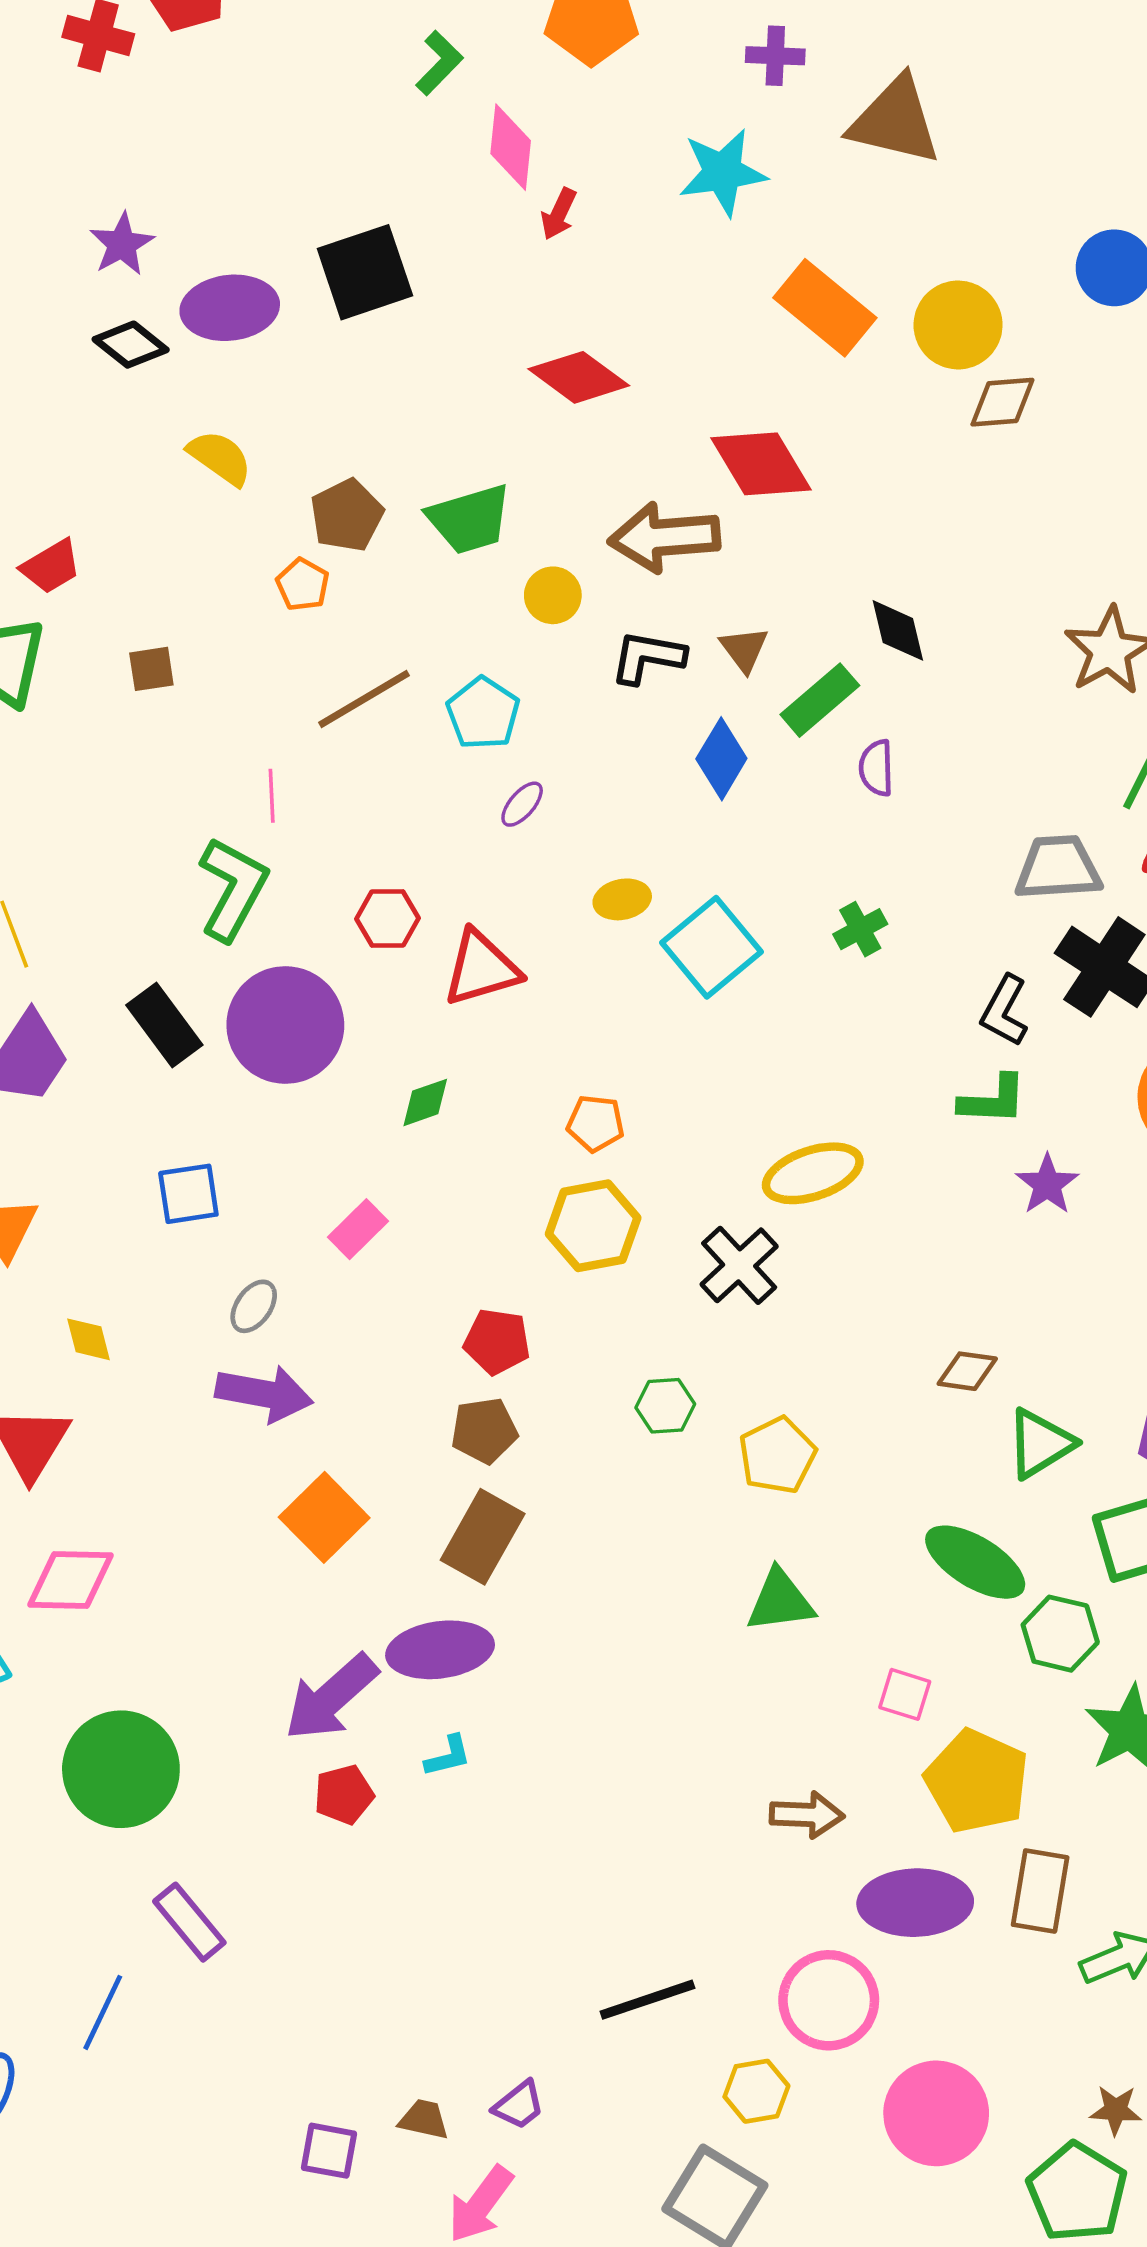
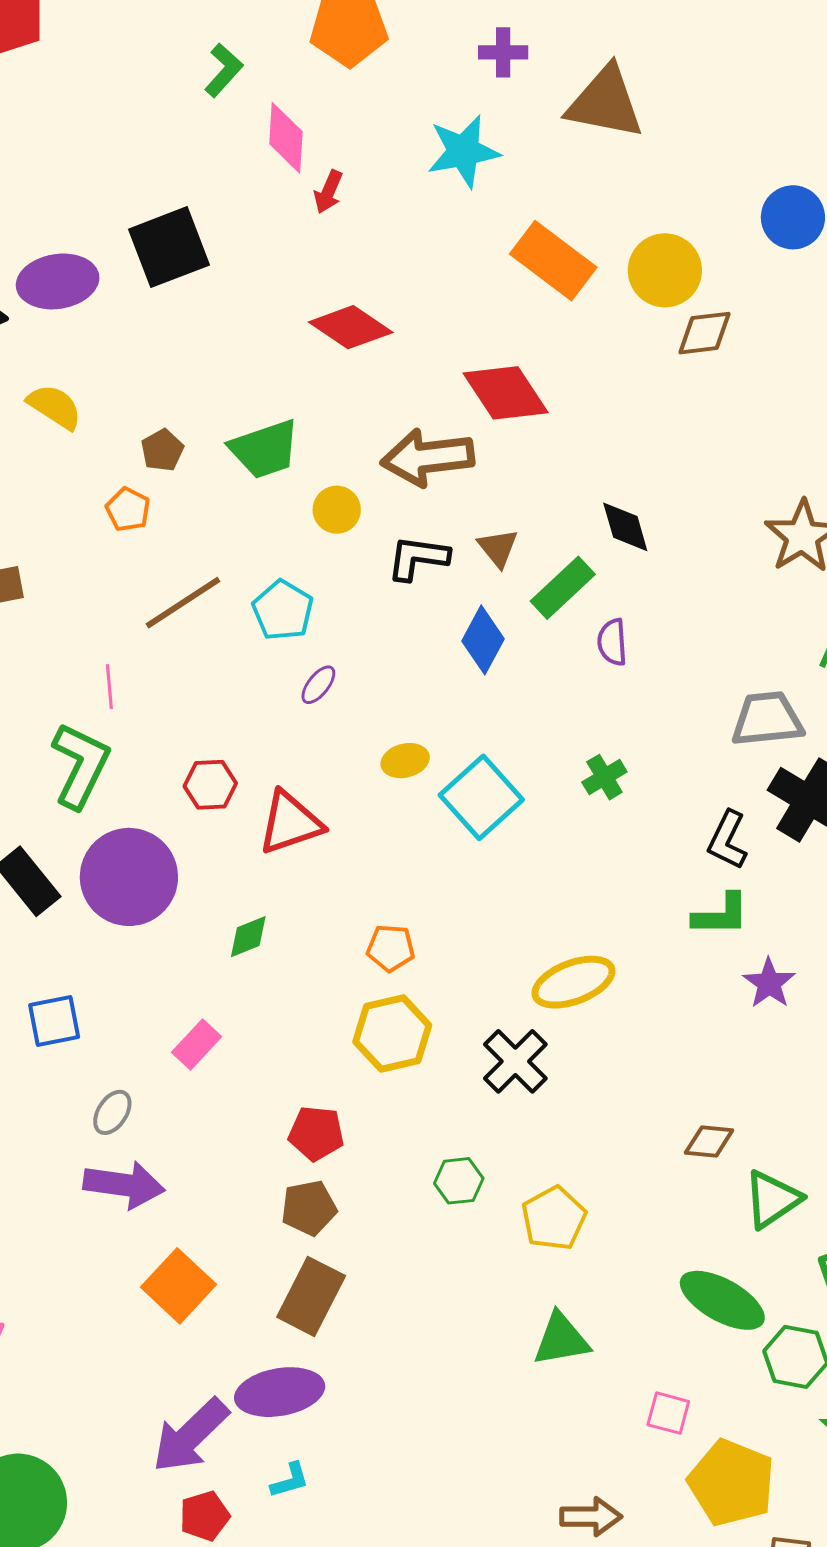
brown pentagon: (347, 515) -> (162, 450), size x0.7

